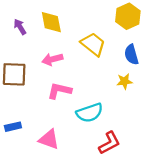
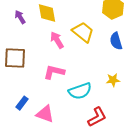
pink arrow: (52, 59) -> (57, 40), moved, turned 72
yellow star: (124, 81) -> (113, 80), moved
blue rectangle: (13, 127) -> (22, 103), moved, turned -40

